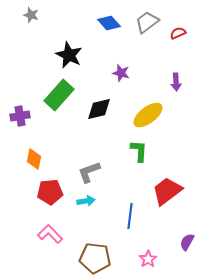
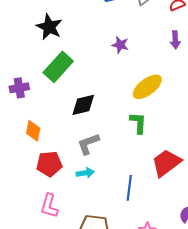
black star: (69, 55) -> (49, 27), moved
purple arrow: (176, 82) -> (175, 40), moved
black diamond: (99, 109) -> (83, 105), moved
pink L-shape: (50, 234) -> (49, 206), turned -120

